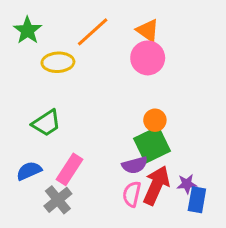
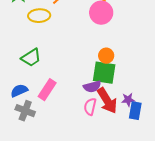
green square: (152, 145) -> (104, 73), turned 35
red arrow: (156, 185) -> (107, 101), turned 124
gray cross: (58, 200) -> (25, 111), moved, turned -30

